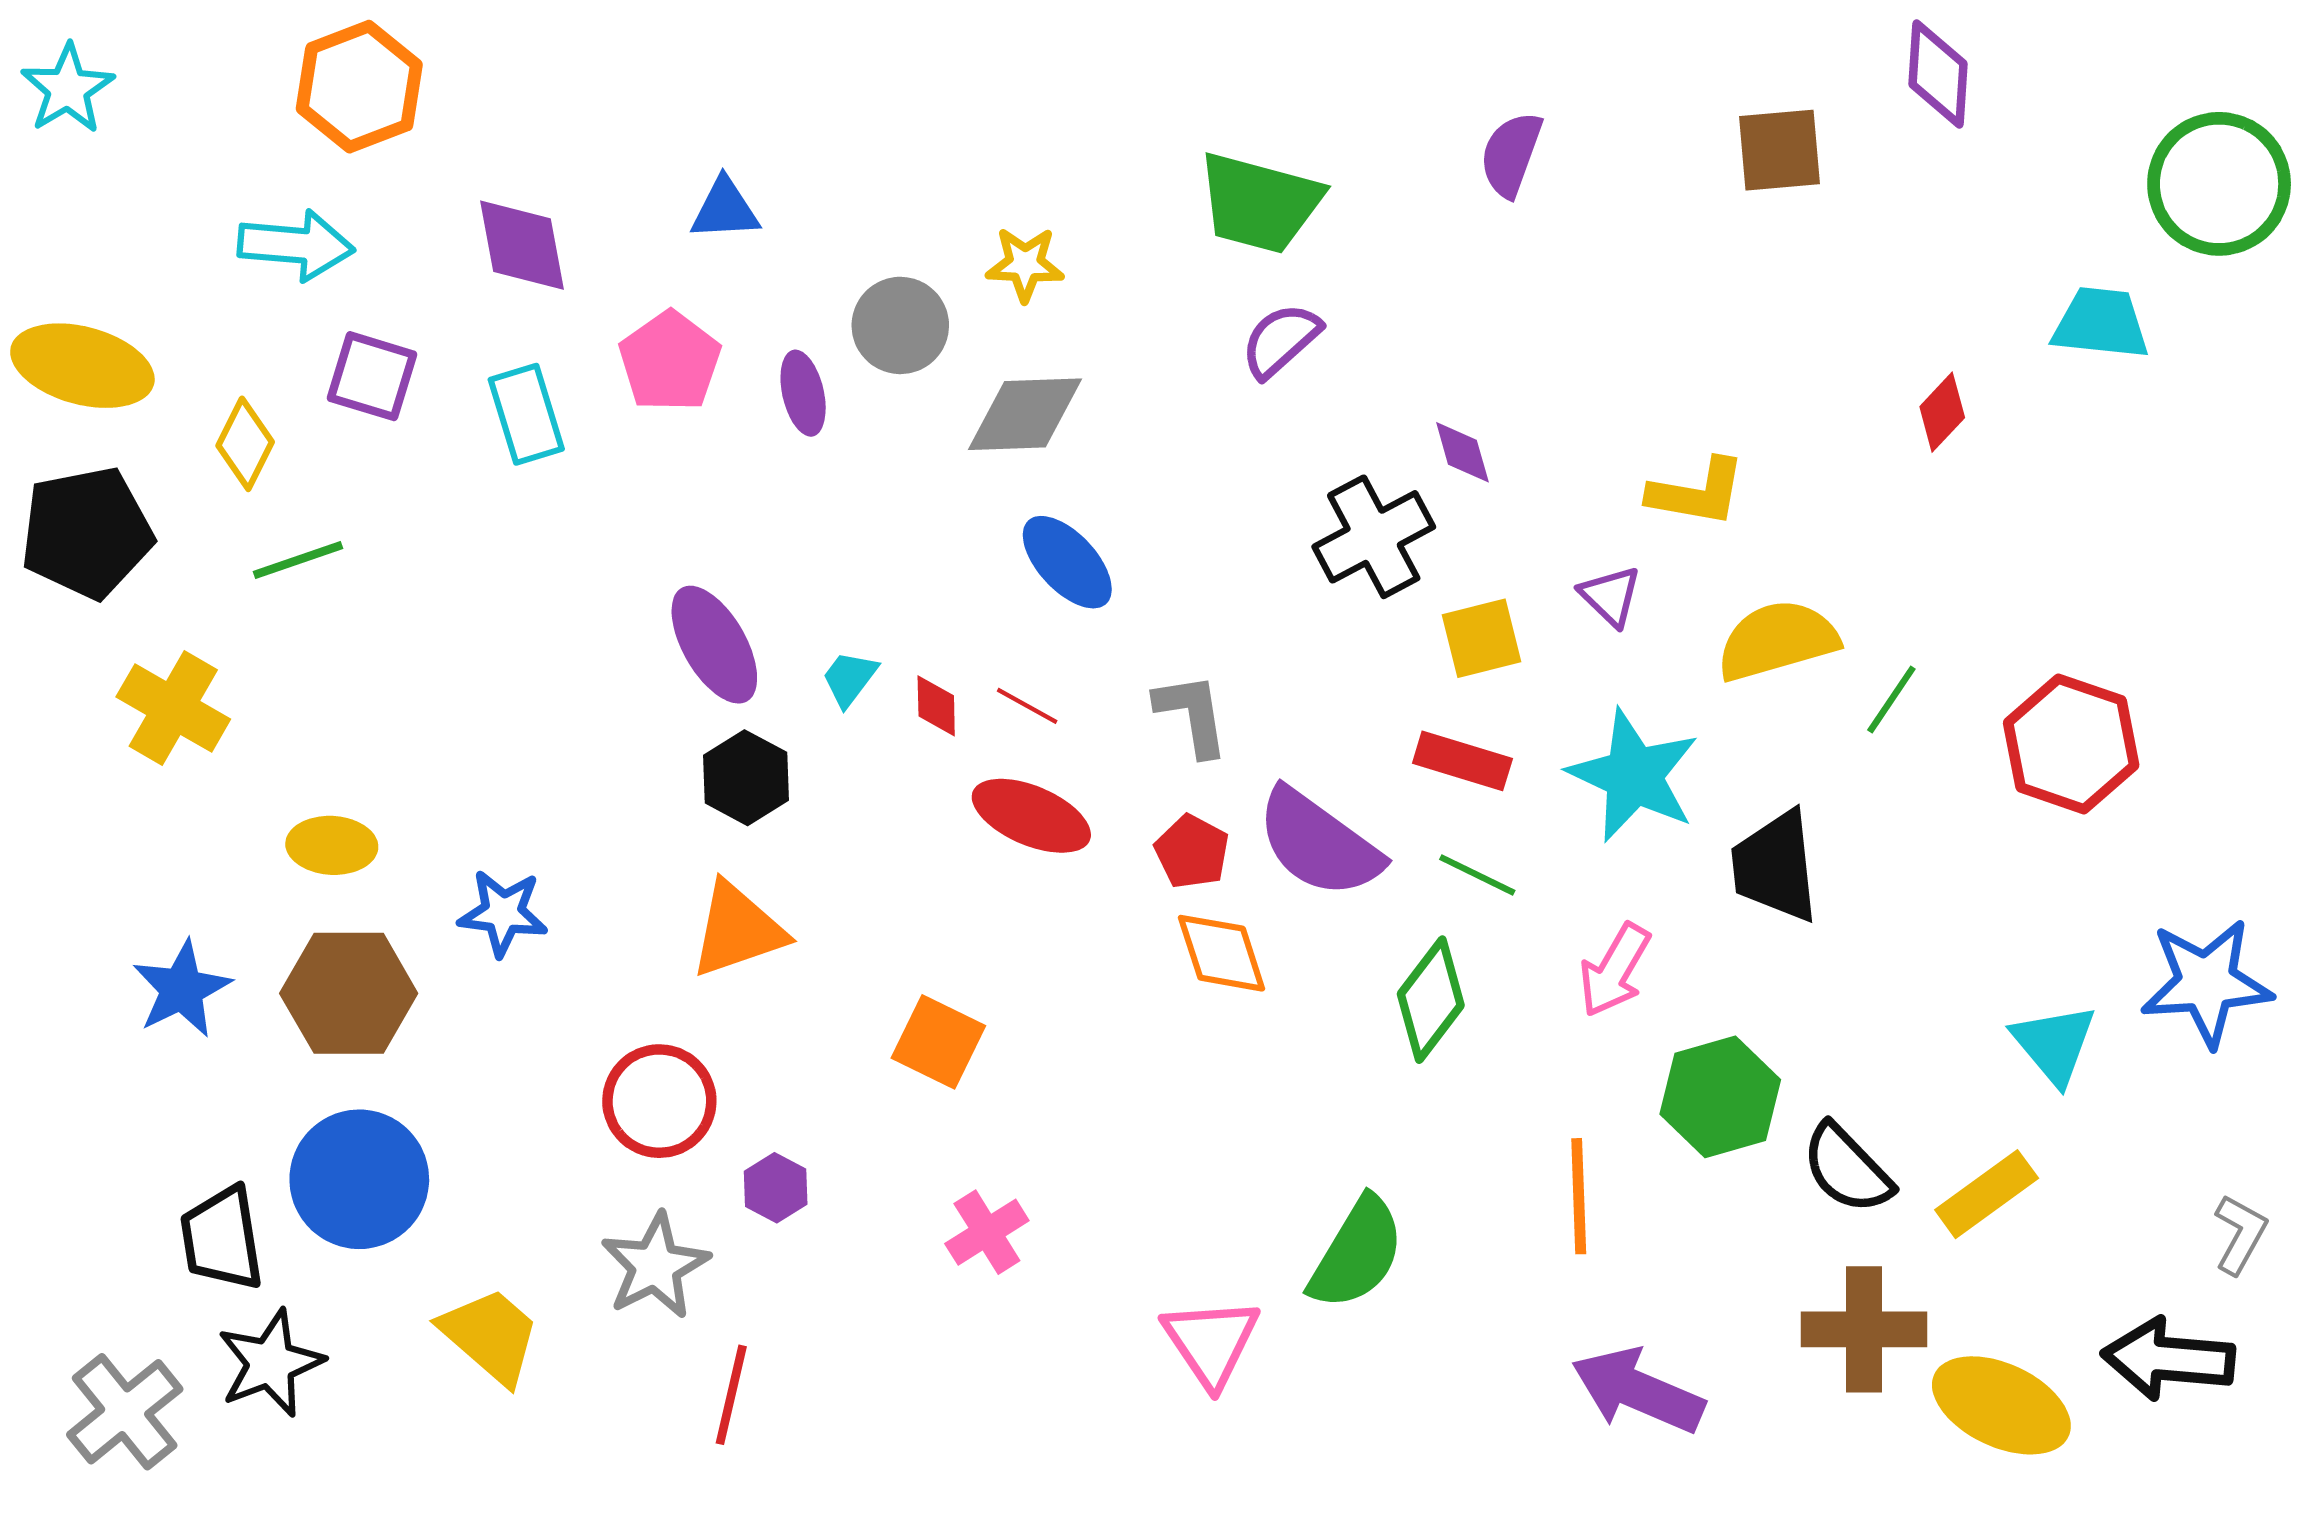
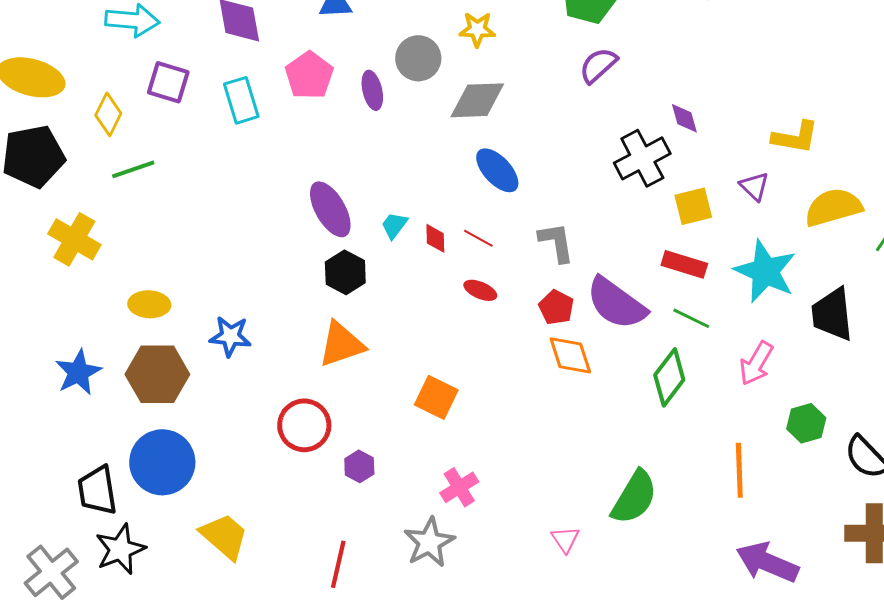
red ellipse: (1031, 816) -> (480, 290), size x0.6
green hexagon: (1720, 1097) -> (806, 423), size x0.7
gray star: (655, 1266) -> (429, 542), moved
pink triangle: (1211, 1342) -> (565, 539), size x0.6

